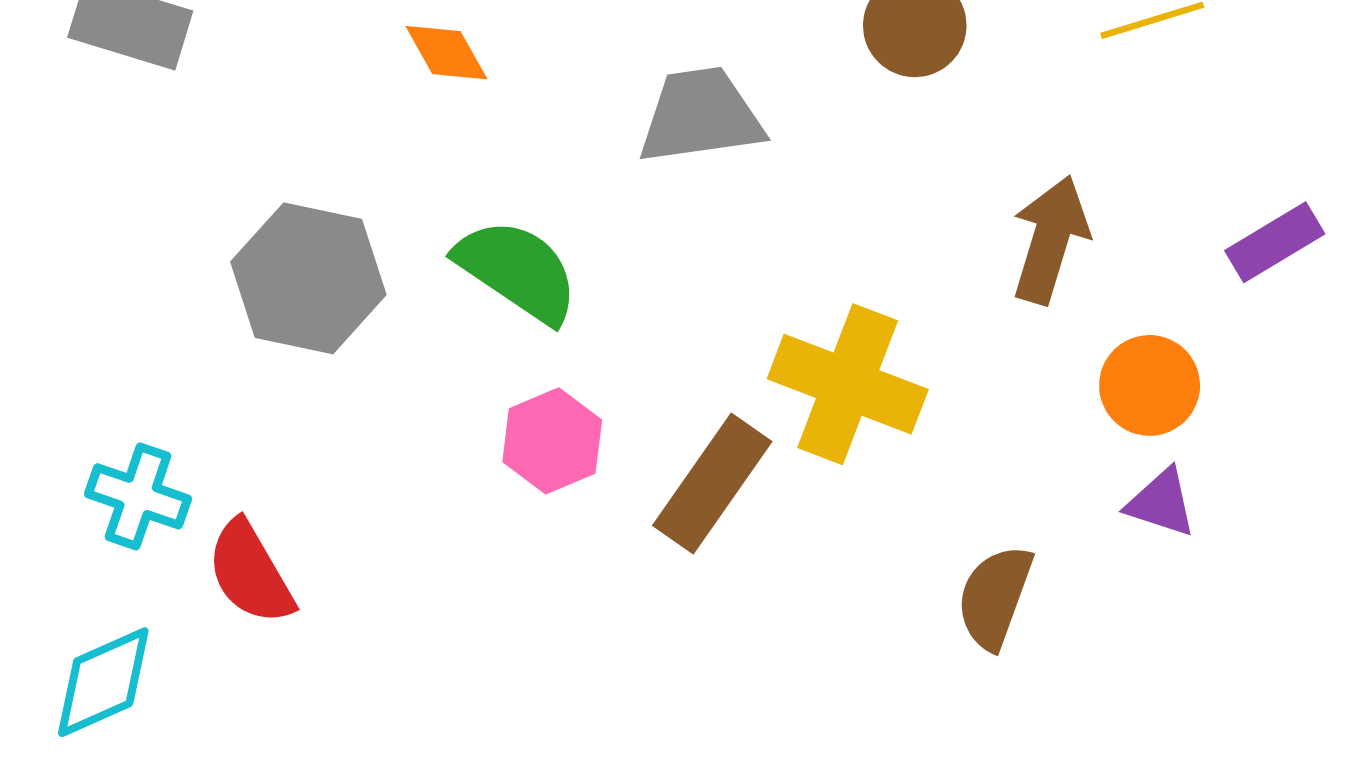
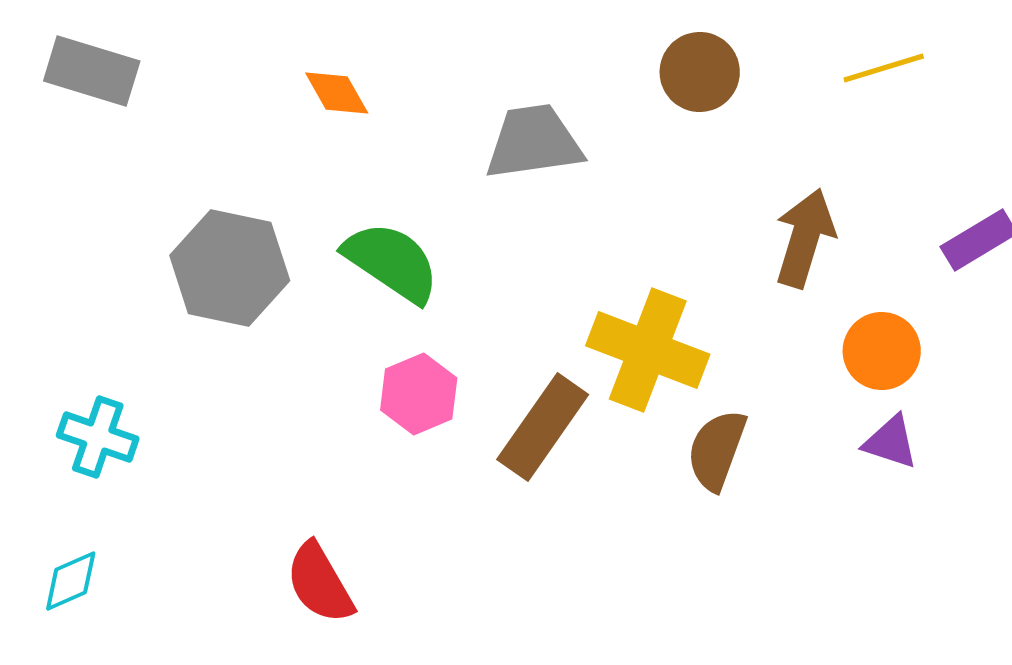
red semicircle: (250, 573) -> (320, 583), moved
brown semicircle: (995, 597) -> (717, 450), moved
cyan diamond: (103, 682) -> (71, 581), size x0.7

